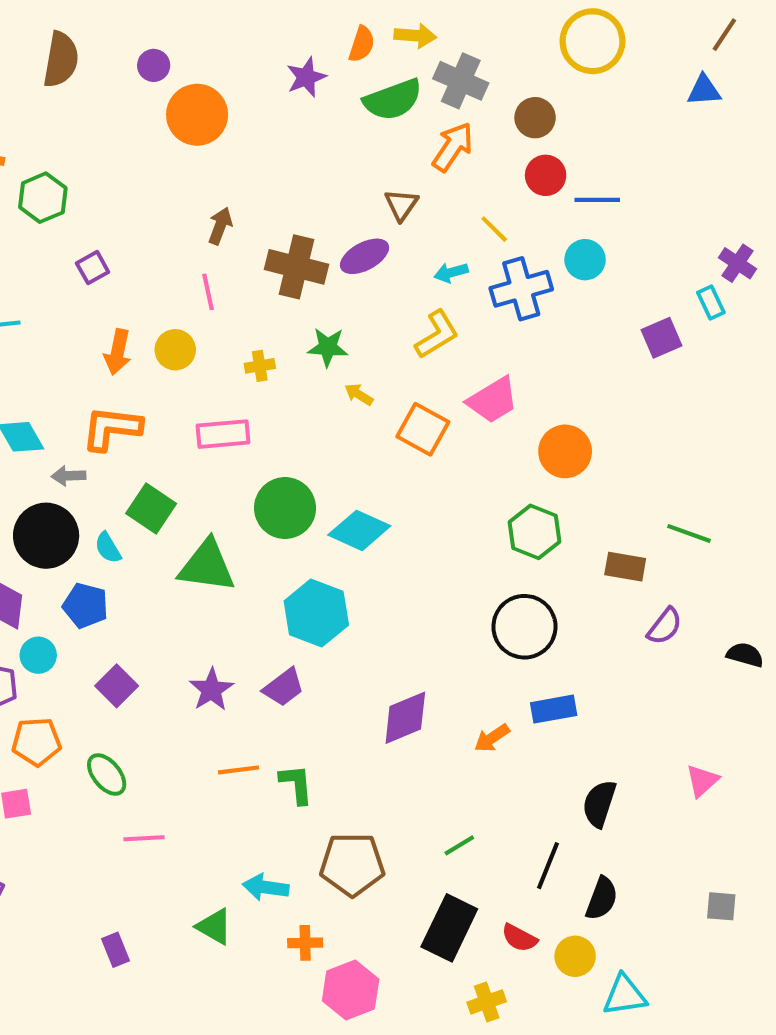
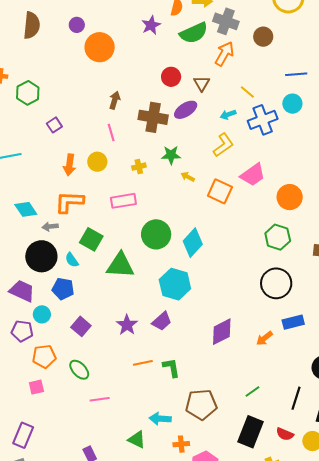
red circle: (546, 175) -> (171, 77), moved
cyan diamond: (359, 530) -> (193, 243), turned -68

